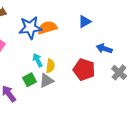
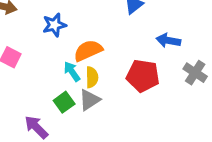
blue star: (30, 28) -> (54, 25), size x0.7
orange semicircle: (47, 28) -> (88, 51), moved

